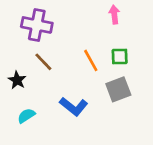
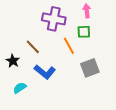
purple cross: (37, 25) -> (54, 19), moved
green square: (120, 57) -> (84, 32), moved
blue L-shape: (74, 106) -> (45, 72), moved

